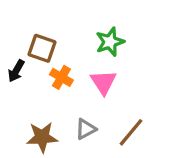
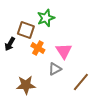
green star: (110, 42) -> (46, 18), moved
gray triangle: (86, 129) -> (55, 69), moved

